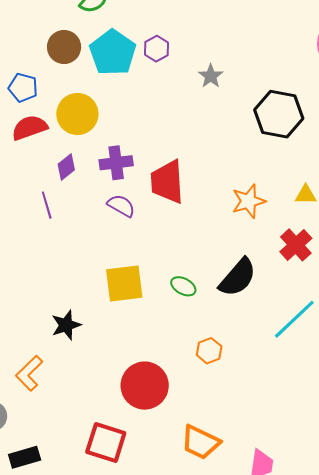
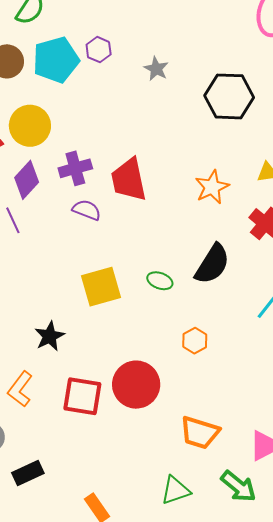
cyan pentagon: (113, 53) -> (56, 60), turned 30
purple diamond: (66, 167) -> (27, 180), size x1.4
red square: (106, 442) -> (82, 396), moved

